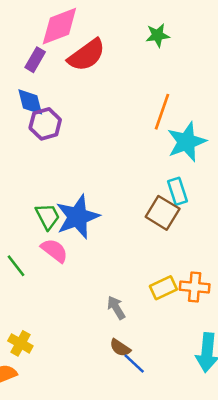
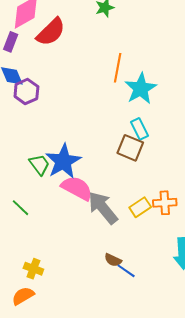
pink semicircle: (54, 250) -> (77, 188), moved, size x1.4
gray arrow: (116, 308) -> (103, 208), moved, size x1.8

